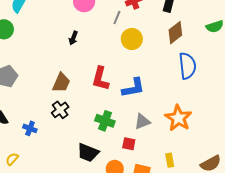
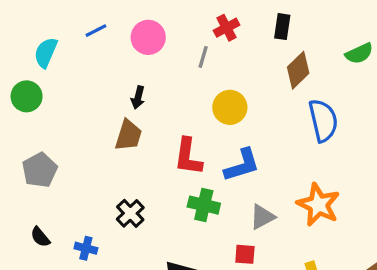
yellow circle: (132, 39) -> (230, 107), moved
brown trapezoid: (61, 83) -> (129, 135), moved
green cross: (105, 121) -> (204, 205), moved

